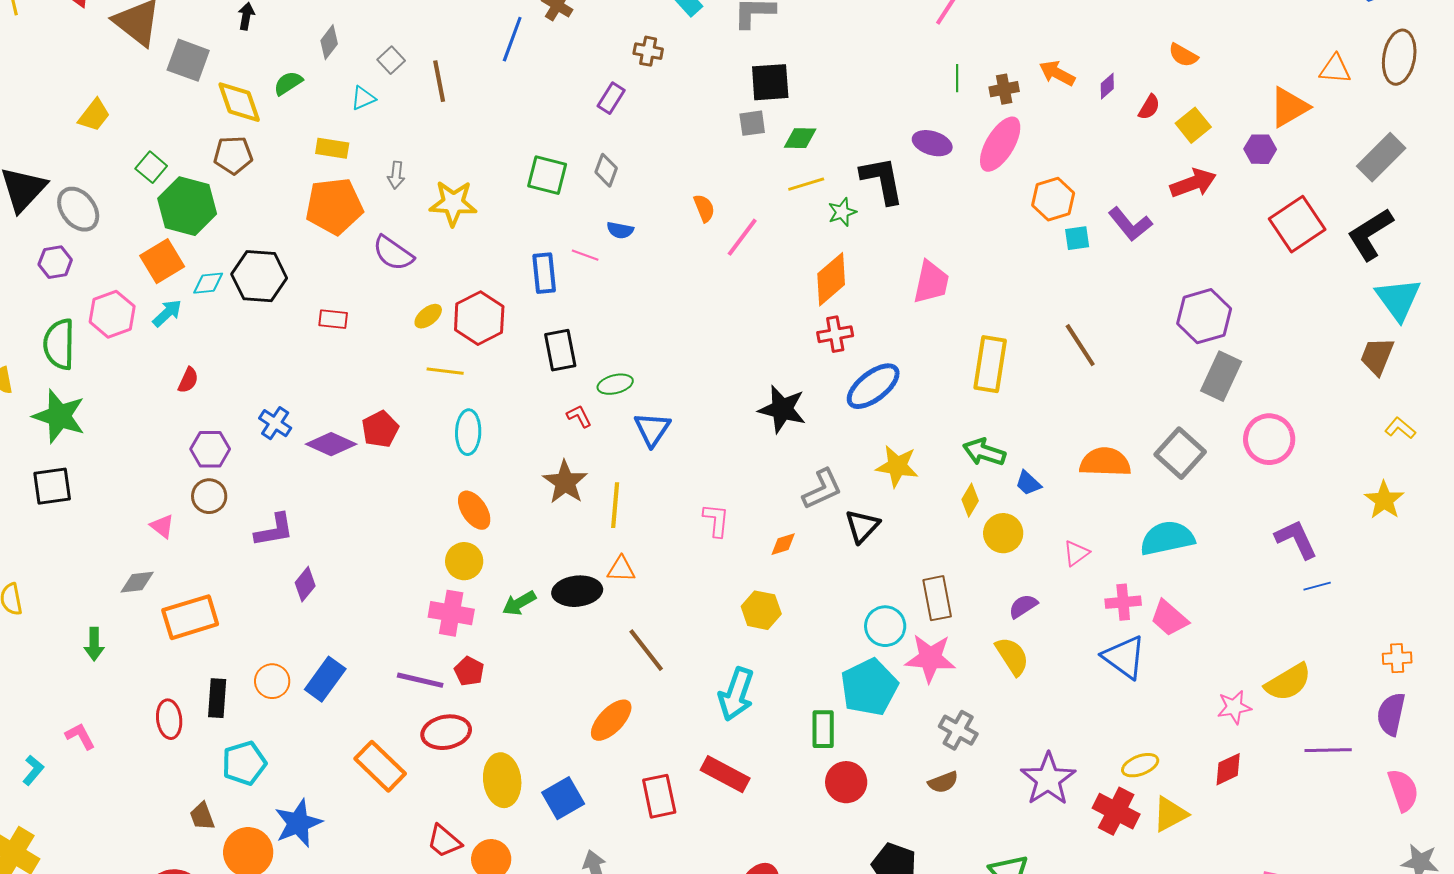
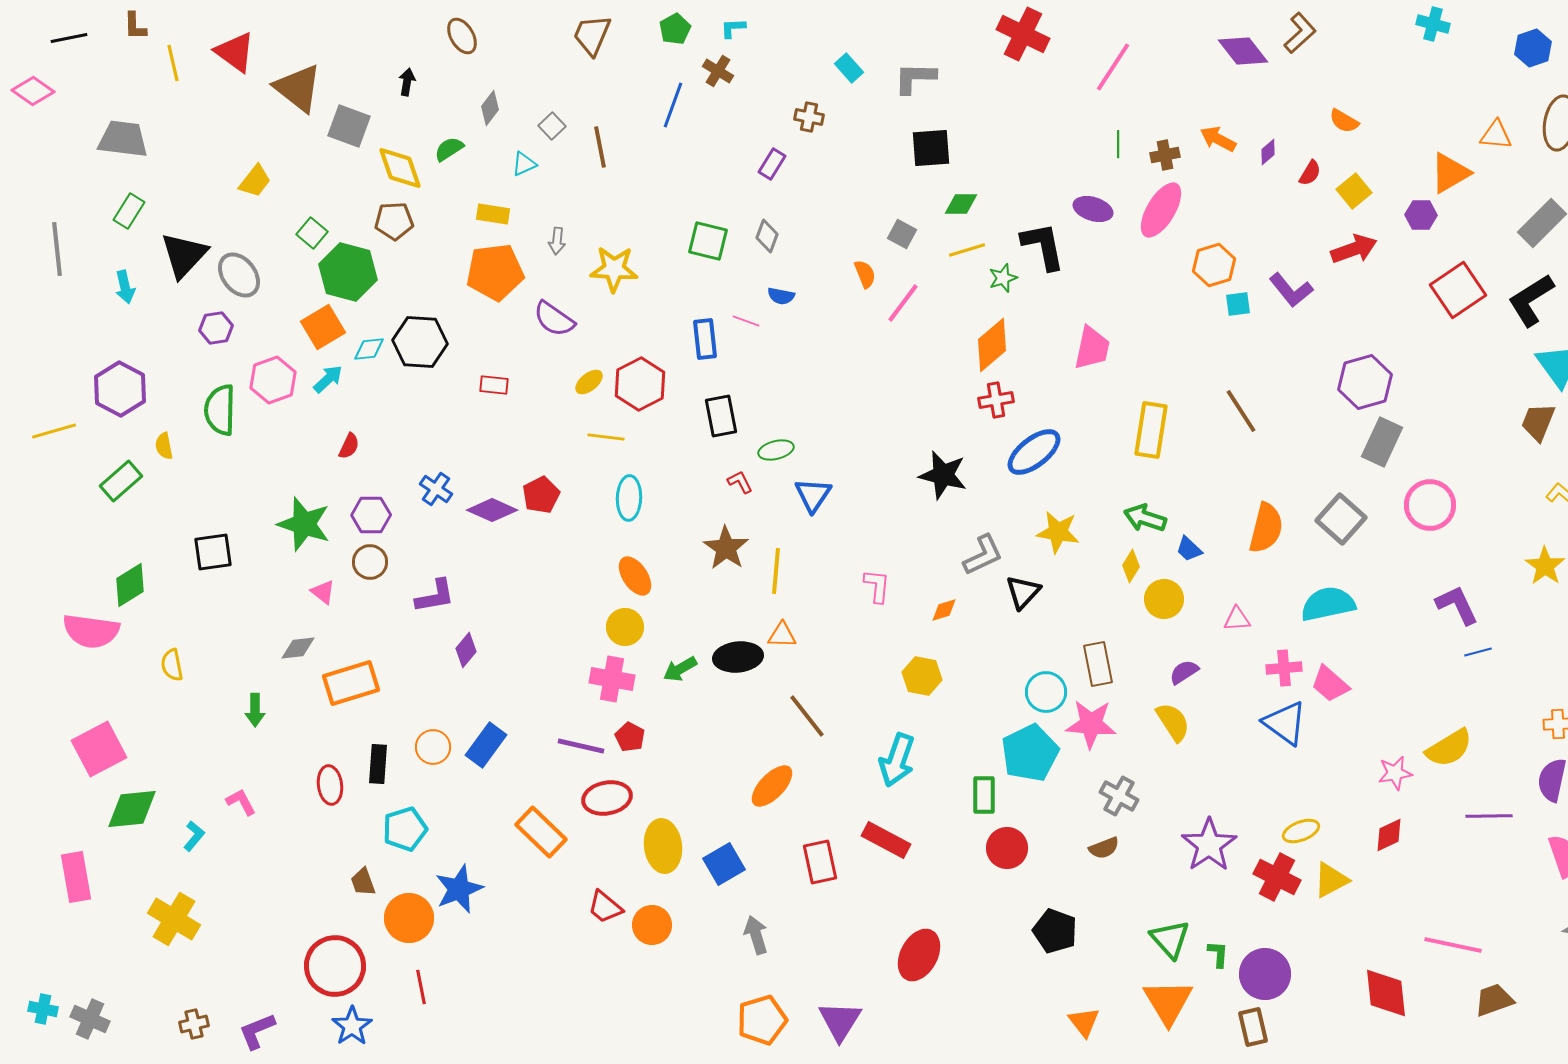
gray square: (752, 123) -> (902, 234), moved, turned 36
green star: (59, 416) -> (304, 524), moved
orange semicircle: (1105, 462) -> (1266, 528), turned 102
pink triangle: (1076, 553) -> (1237, 619), turned 32

